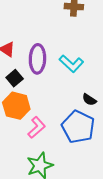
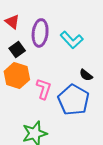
pink L-shape: (37, 127) -> (44, 89), moved, turned -35

